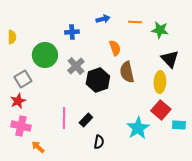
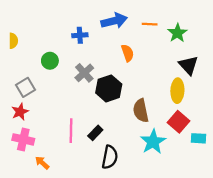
blue arrow: (103, 19) -> (114, 21), size x1.6
green star: (160, 30) -> (177, 33), turned 30
green circle: (45, 55) -> (50, 61), size x0.6
brown semicircle: (127, 72) -> (141, 111), moved
black semicircle: (99, 142) -> (110, 157), size x1.5

